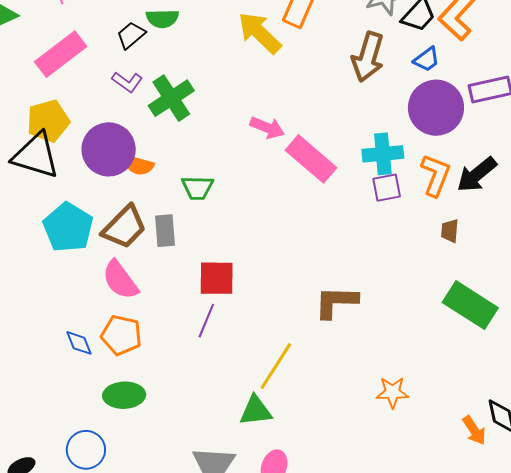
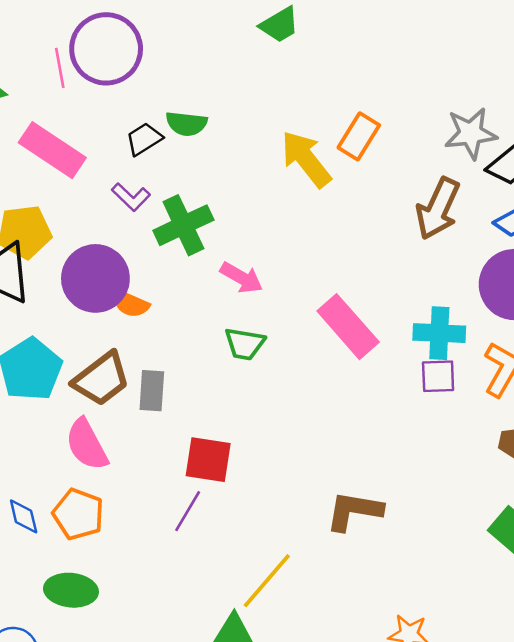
pink rectangle: (61, 54) -> (52, 150), turned 63
pink arrow: (267, 128) -> (242, 278), moved
green trapezoid: (197, 188) -> (245, 344), moved

